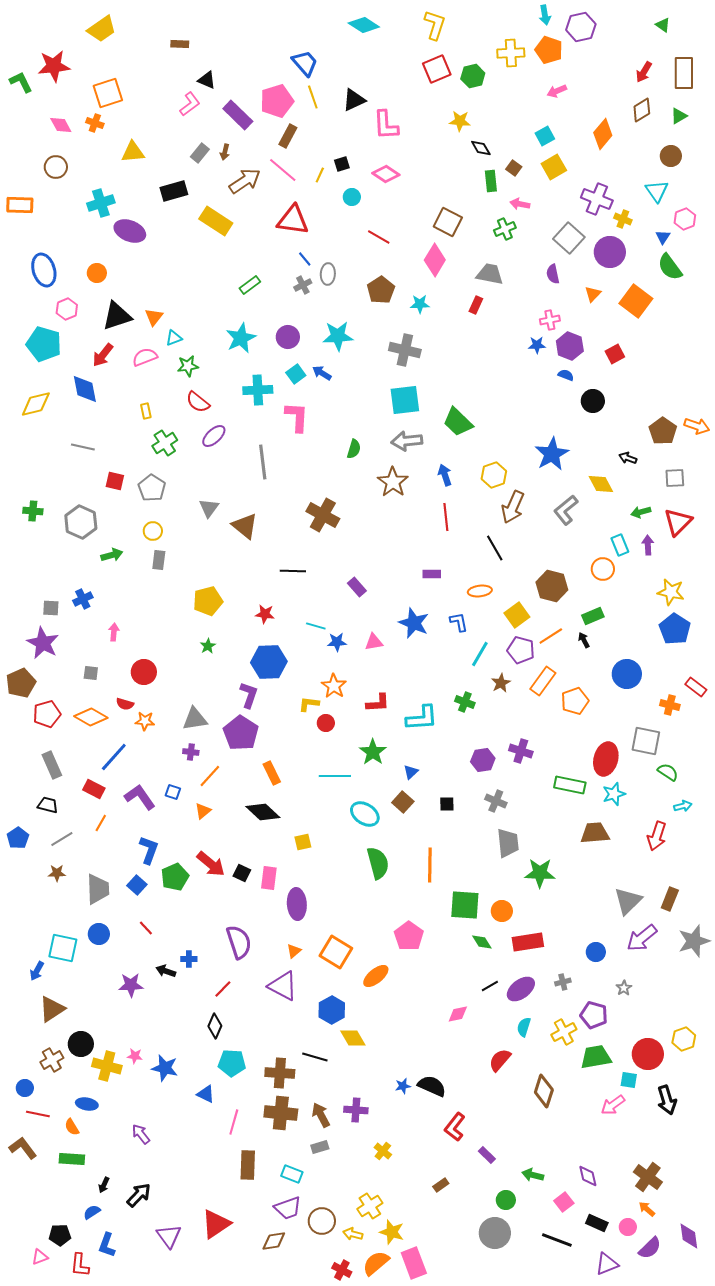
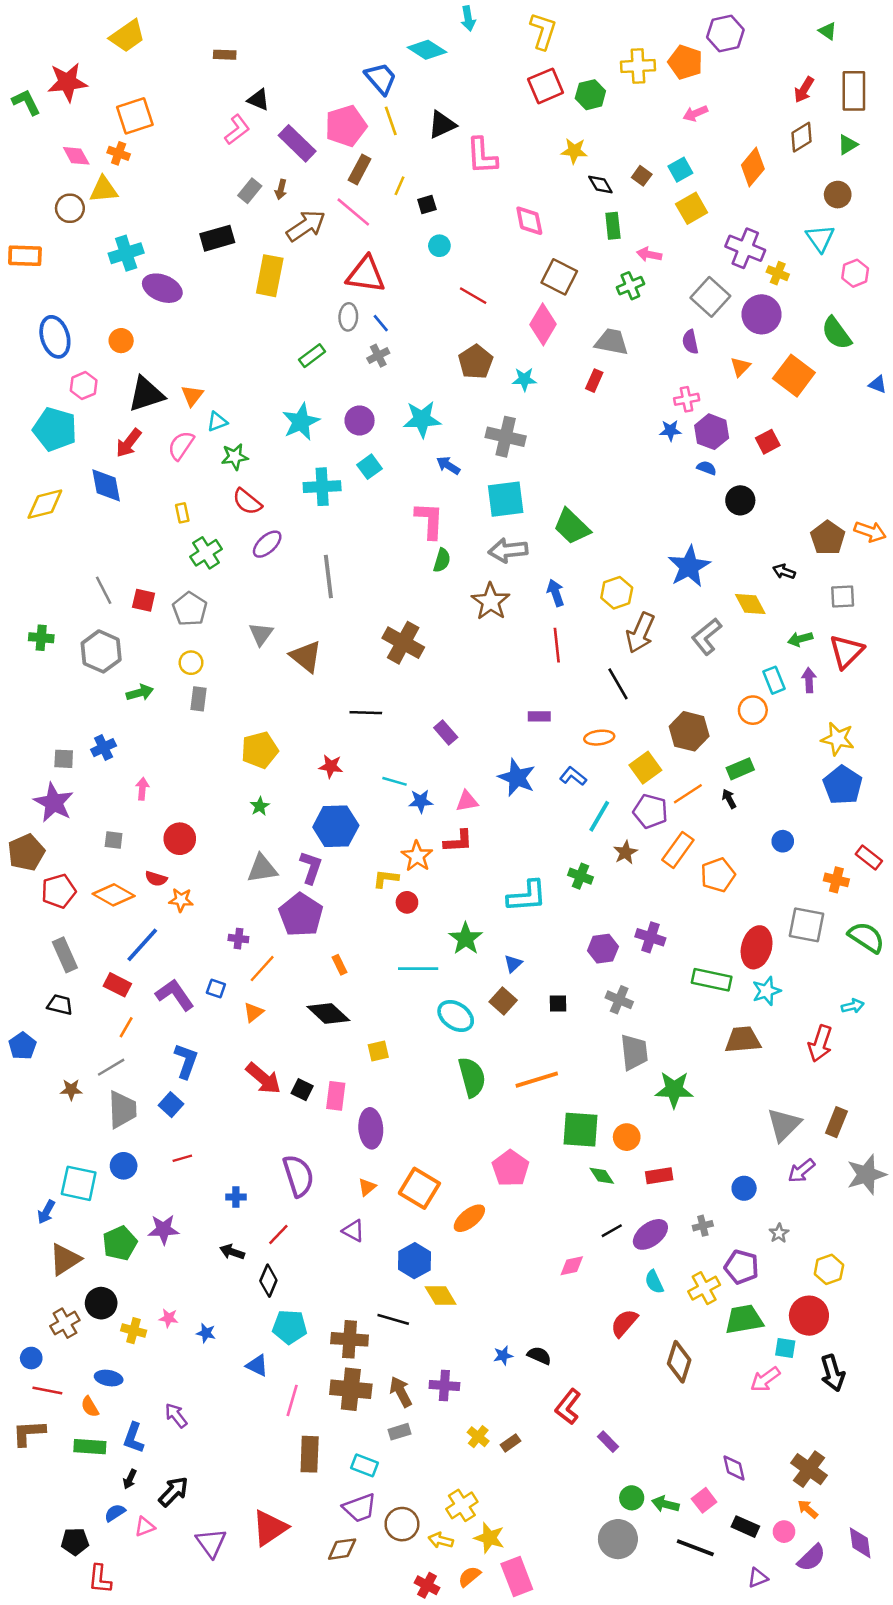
cyan arrow: (545, 15) -> (468, 19), moved
cyan diamond: (364, 25) -> (427, 50), moved
yellow triangle: (133, 152) -> (104, 190), moved
brown square: (514, 168) -> (642, 176), moved
pink diamond: (386, 174) -> (529, 221), moved, turned 44
yellow line: (320, 175) -> (399, 186), moved
yellow rectangle: (216, 221) -> (270, 276), turned 68
blue triangle: (663, 237) -> (878, 384), moved, turned -42
gray ellipse: (328, 274) -> (348, 317), moved
pink semicircle: (145, 357) -> (181, 445), turned -35
blue arrow: (322, 373) -> (448, 465), moved
pink L-shape: (297, 417) -> (429, 520), moved
gray line: (83, 447) -> (104, 590), moved, turned 50
blue L-shape: (459, 622) -> (573, 776), turned -40
blue circle: (627, 674) -> (783, 841), size x0.6
red L-shape: (378, 703) -> (458, 841), moved
gray triangle: (195, 719) -> (262, 869), moved
green semicircle: (668, 772) -> (866, 937), moved, size x1.4
orange rectangle: (272, 773) -> (340, 965), size x0.7
gray line: (62, 839) -> (111, 1067), moved
orange line: (430, 865) -> (537, 1080), turned 72
green pentagon: (175, 877) -> (120, 1243), moved
red line: (146, 928) -> (182, 1158), turned -63
purple arrow: (642, 938) -> (801, 1171), size x0.7
red rectangle: (528, 942) -> (659, 1176), size x0.7
black arrow: (166, 971) -> (232, 1252), moved
purple triangle: (283, 986) -> (353, 1231), size x0.6
cyan semicircle: (524, 1027) -> (654, 1282), turned -42
yellow hexagon: (684, 1039) -> (829, 1269), moved
yellow cross: (107, 1066) -> (134, 1331), size x0.7
blue star: (165, 1068) -> (206, 1333), size x0.6
black semicircle: (432, 1086) -> (539, 1356), size x0.7
brown L-shape: (23, 1148) -> (29, 1433), turned -56
green arrow: (533, 1175) -> (665, 1504), moved
brown rectangle: (441, 1185) -> (511, 1443), moved
blue L-shape: (107, 1245) -> (134, 1438), moved
pink triangle: (40, 1257) -> (145, 1527), moved
orange semicircle: (376, 1263) -> (469, 1577), size x0.7
purple triangle: (607, 1264) -> (758, 1578), size x0.7

